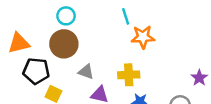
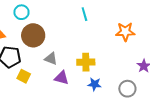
cyan circle: (66, 16) -> (21, 12), moved
orange star: (143, 37) -> (125, 32), moved

